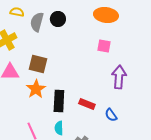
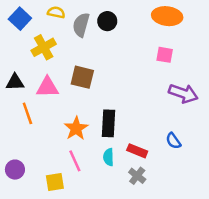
purple arrow: (119, 77) -> (183, 93), turned 105
orange star: (36, 89) -> (76, 128), moved
red rectangle: (87, 104) -> (137, 151), moved

